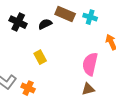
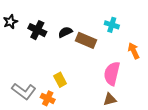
brown rectangle: (65, 14) -> (86, 40), moved
yellow rectangle: (40, 57) -> (60, 80), moved

